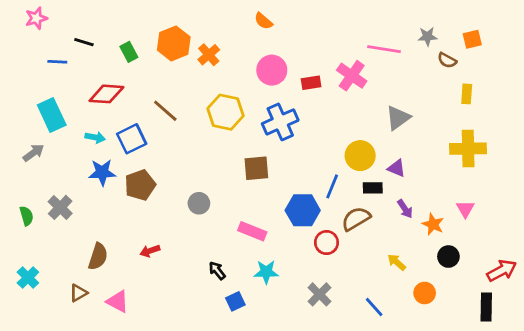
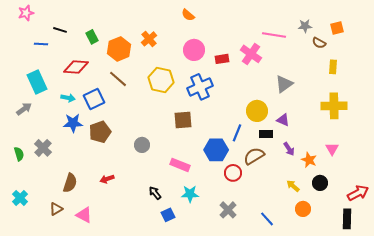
orange hexagon: (174, 43) -> (119, 49), moved
yellow arrow: (397, 262) -> (293, 186), moved

